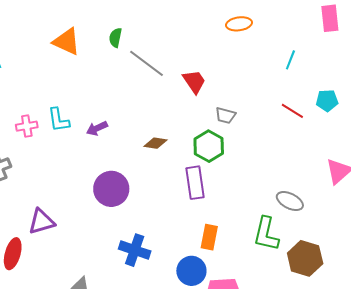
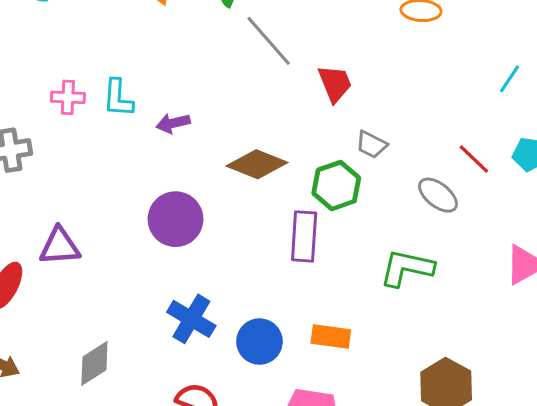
cyan line: (290, 60) -> (510, 79), moved
brown diamond: (156, 143) -> (257, 164), size x1.6
gray ellipse: (290, 201) -> (438, 195), moved
green L-shape: (266, 234) -> (407, 268), moved, turned 78
orange rectangle: (209, 237) -> (331, 336), moved, turned 75
blue circle: (191, 271) -> (259, 342), moved

